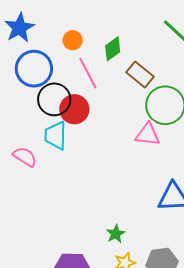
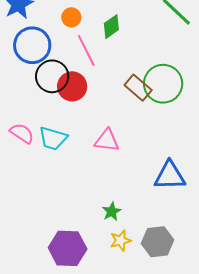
brown rectangle: (140, 75) -> (138, 88), moved
pink triangle: (148, 134) -> (107, 141), moved
cyan trapezoid: (56, 135) -> (53, 138), moved, turned -76

